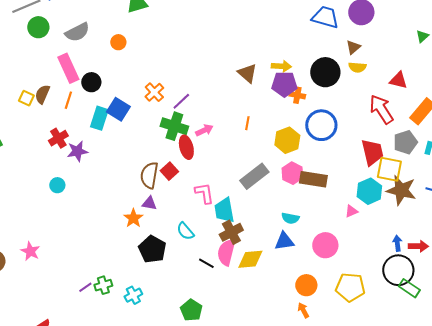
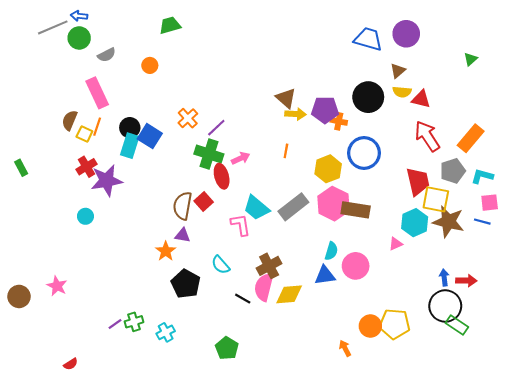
green circle: (38, 27) -> (79, 38), moved
gray semicircle: (77, 32) -> (107, 55), size x0.7
yellow arrow: (281, 66) -> (295, 114), moved
red triangle: (398, 80) -> (421, 99), moved
black circle: (91, 82) -> (130, 128), moved
yellow square: (26, 98) -> (84, 134), moved
purple star: (77, 151) -> (107, 180), size x1.4
pink hexagon: (292, 173) -> (333, 204), size x1.4
cyan trapezoid: (224, 210) -> (256, 208), moved, turned -40
cyan semicircle: (290, 218) -> (331, 251), turned -84
pink circle: (325, 245) -> (356, 266), moved
orange circle: (306, 285) -> (370, 326), moved

